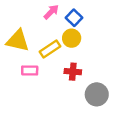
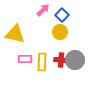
yellow rectangle: (50, 49) -> (42, 62), moved, turned -54
gray circle: (97, 94) -> (75, 60), moved

